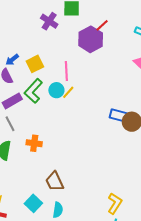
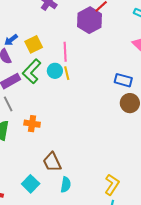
yellow line: (68, 92) -> (67, 73), turned -56
blue rectangle: (118, 115) -> (123, 80), moved
cyan semicircle: (58, 210) -> (66, 185), moved

